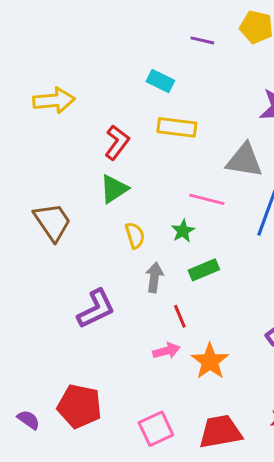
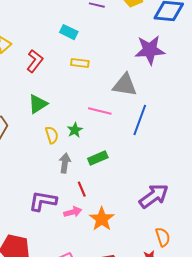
yellow rectangle: (177, 127) -> (80, 63), size x0.7
red L-shape: (117, 142) -> (35, 61), moved
green star: (183, 231) -> (75, 130), moved
purple L-shape: (96, 309) -> (43, 201), moved, turned -144

